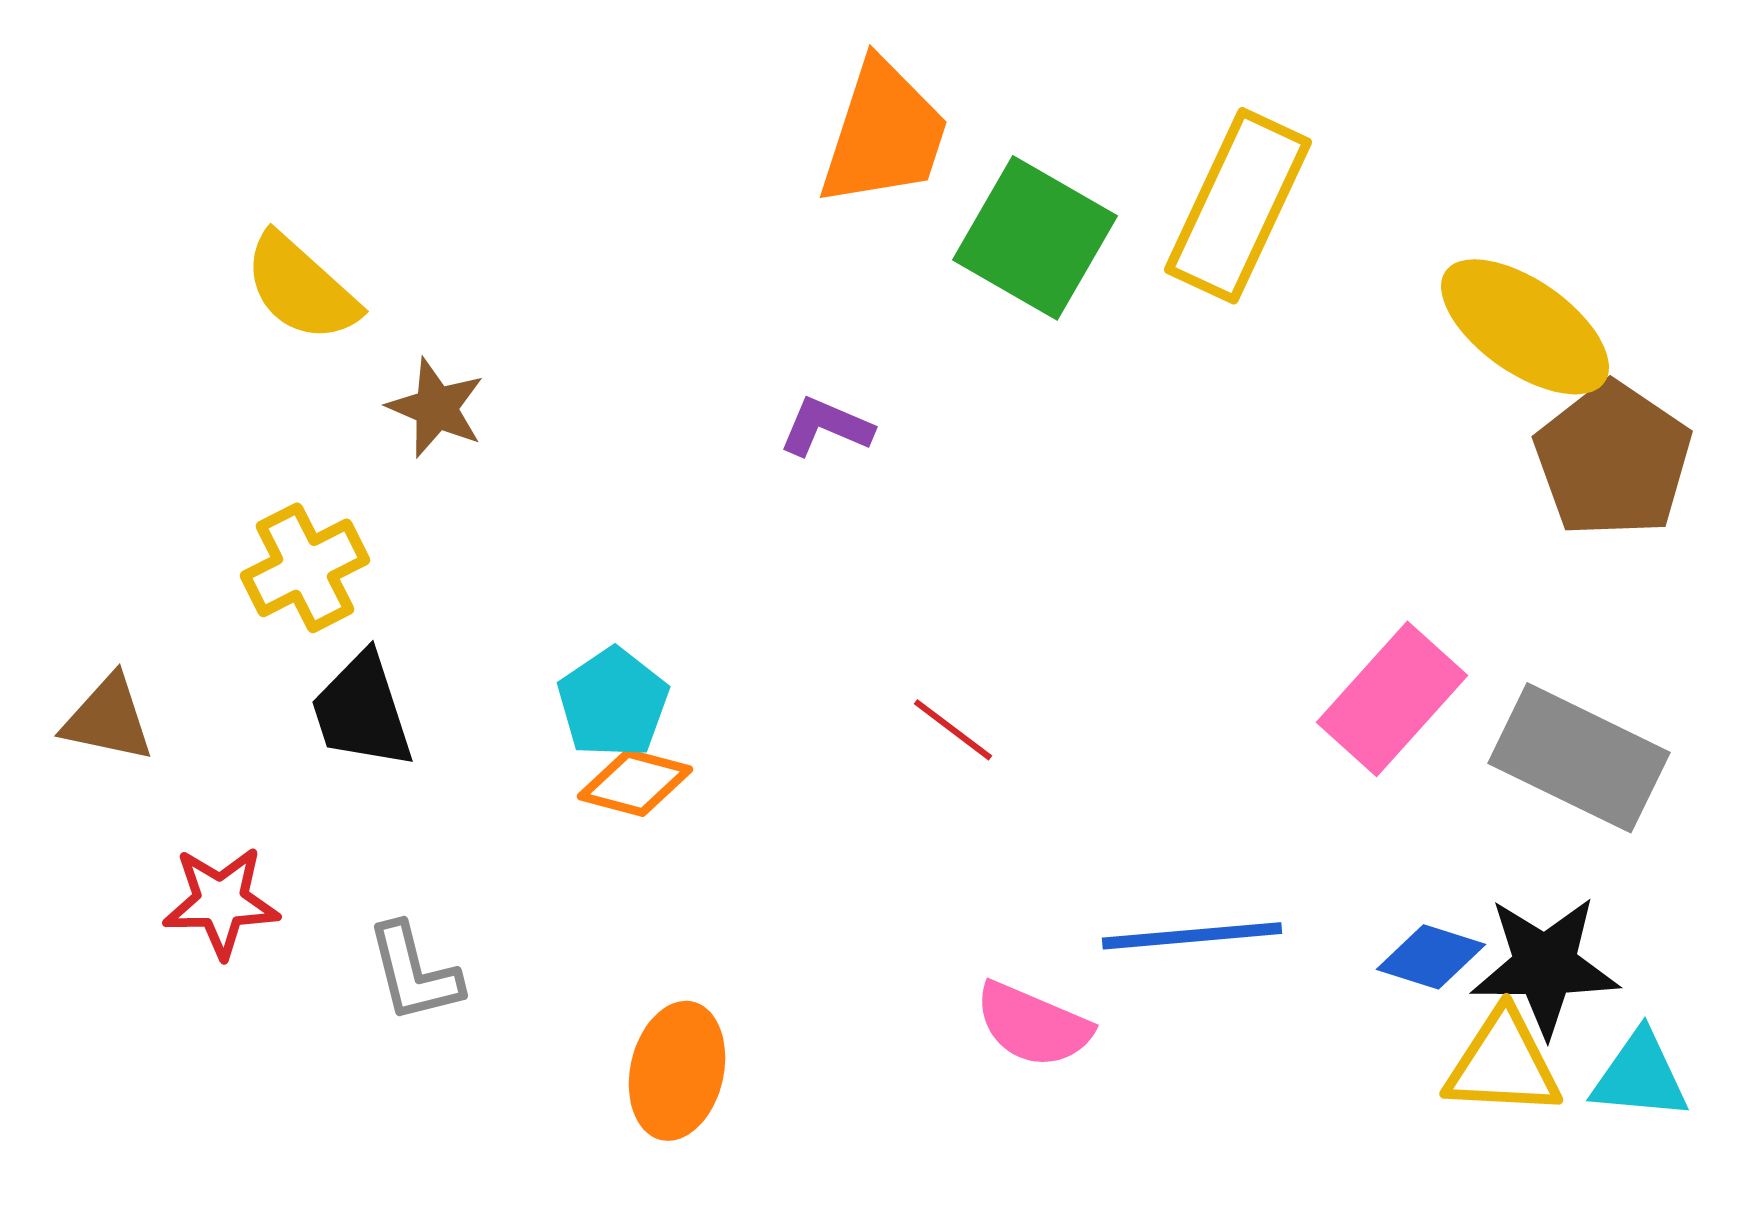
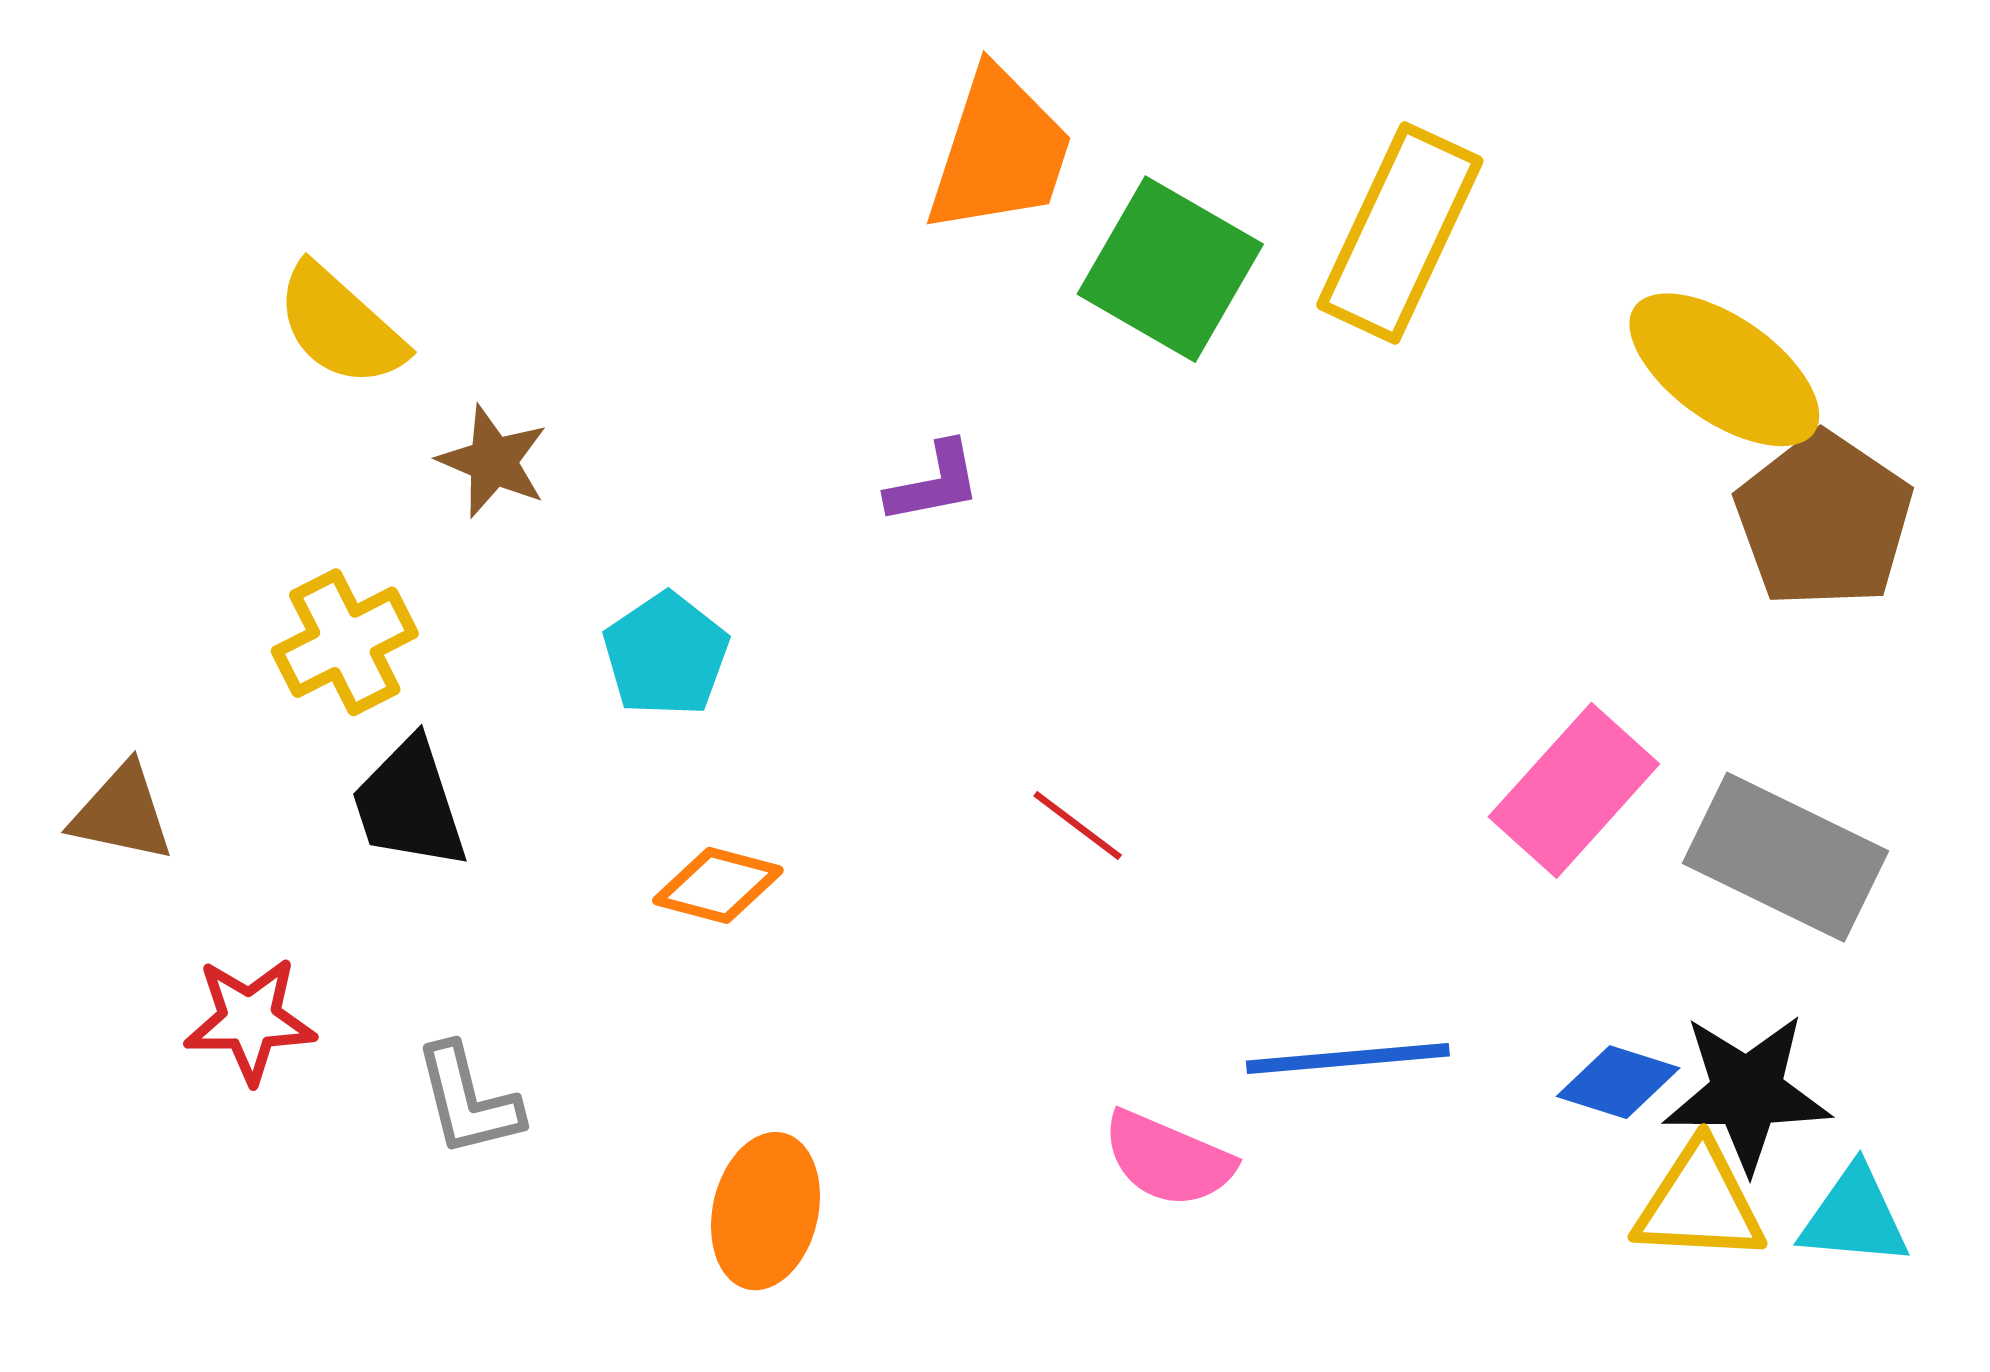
purple L-shape: (826, 427) -> (934, 483), turned 146
cyan pentagon: (613, 703) -> (666, 655), moved

